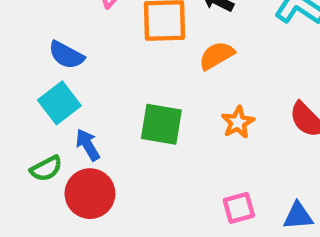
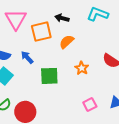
blue arrow: (88, 145) -> (27, 57), moved

